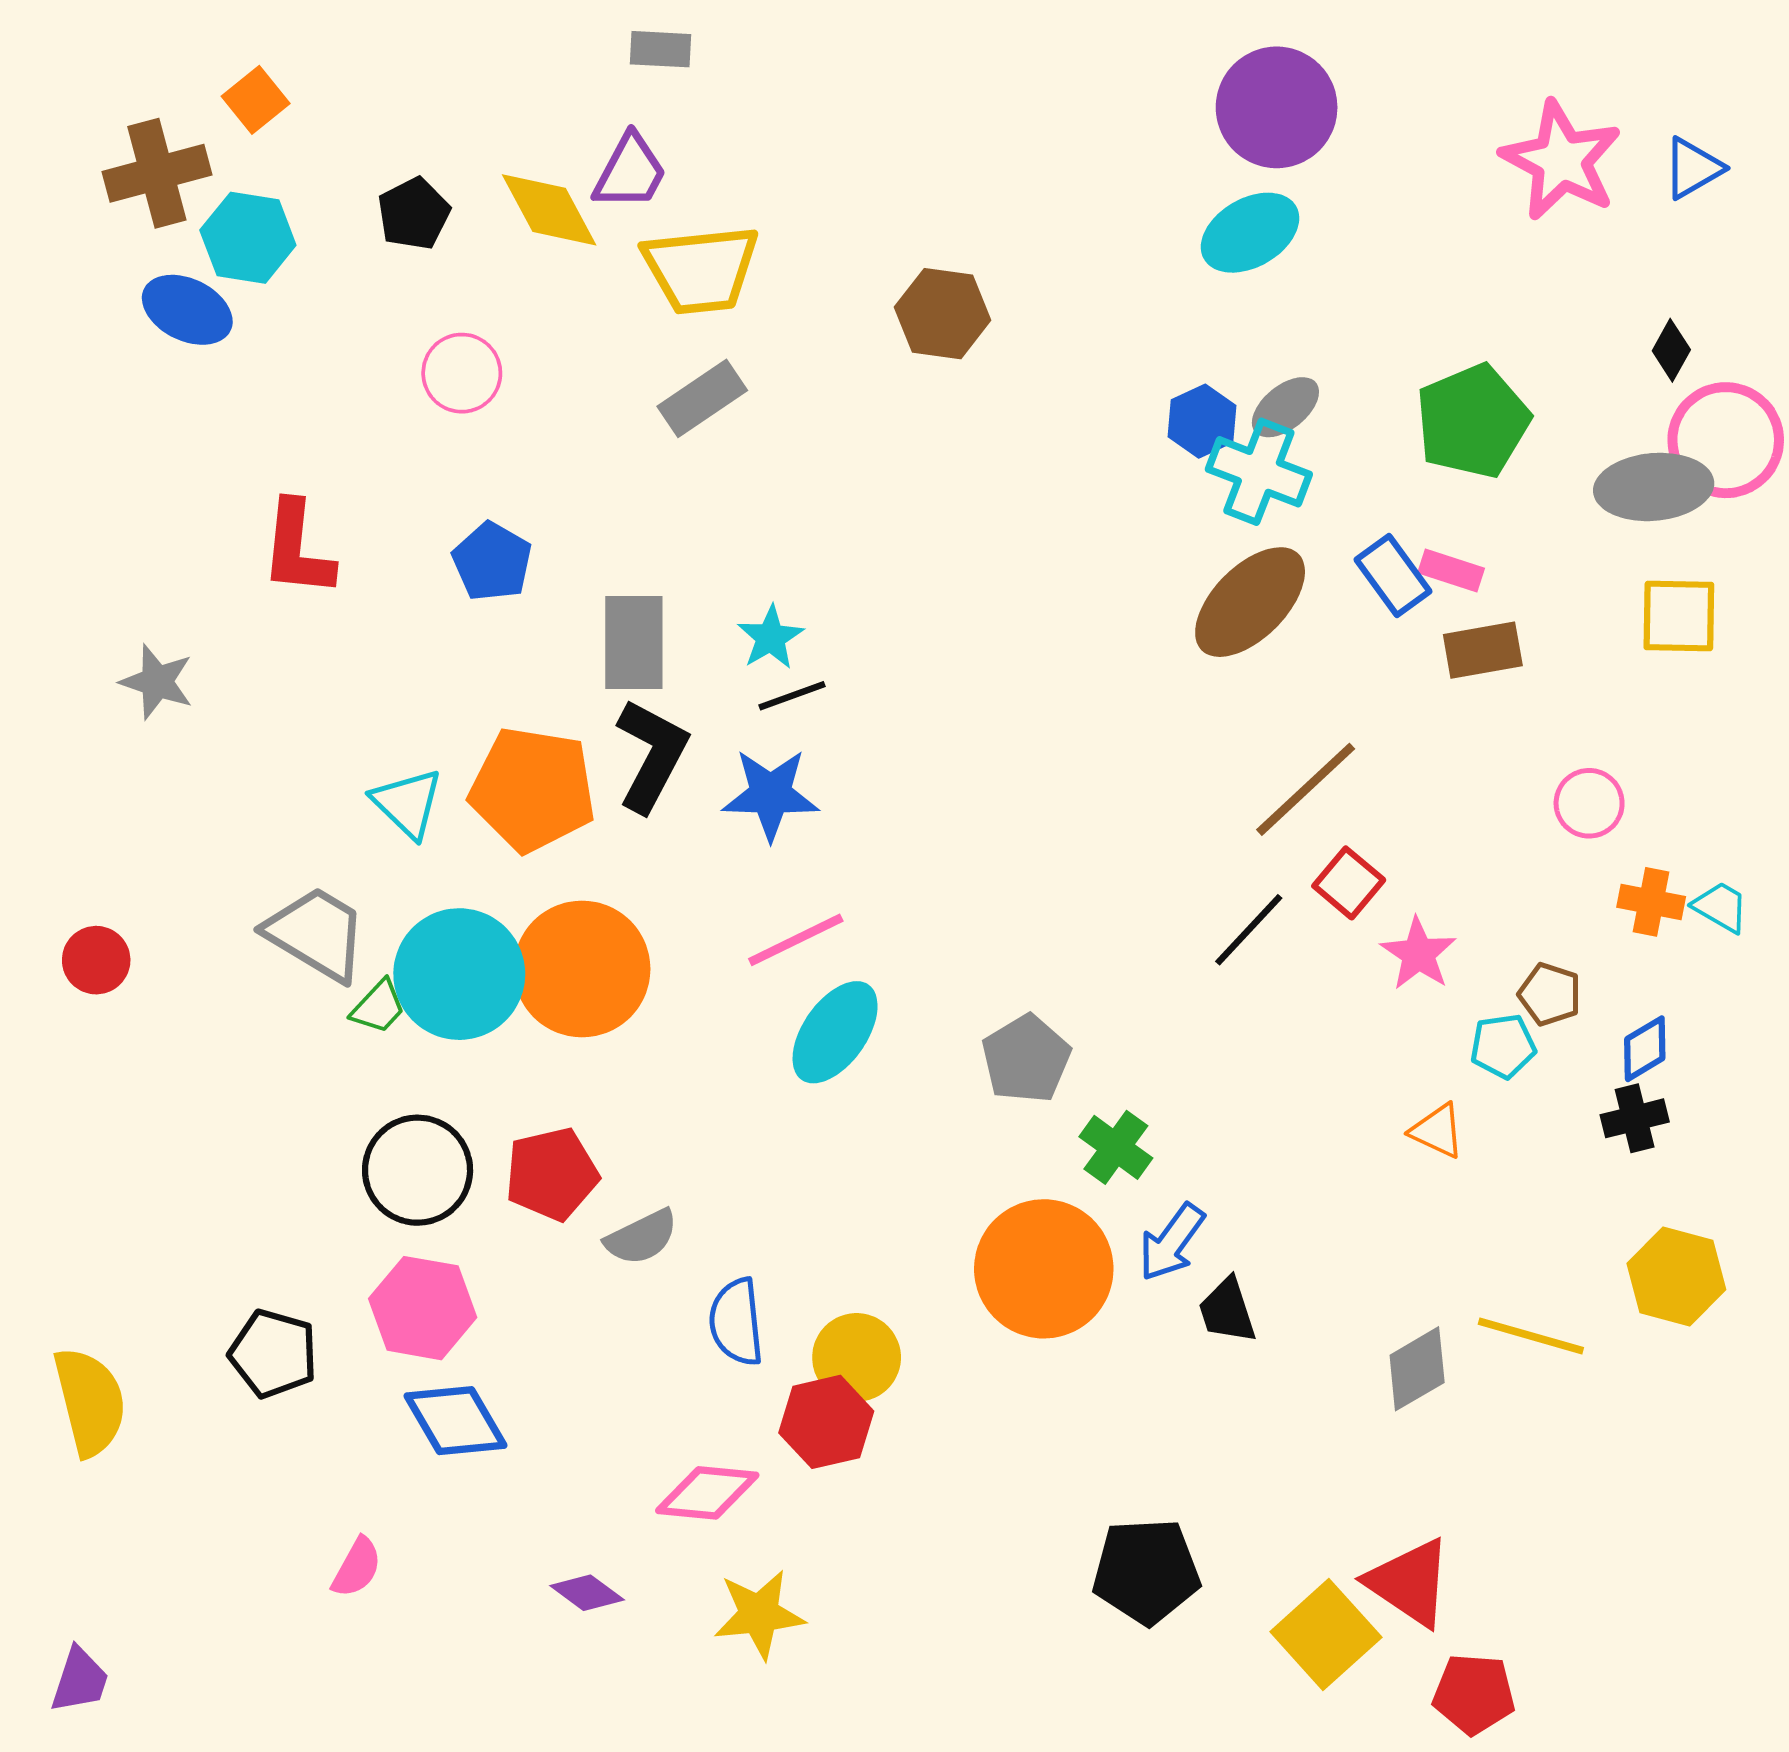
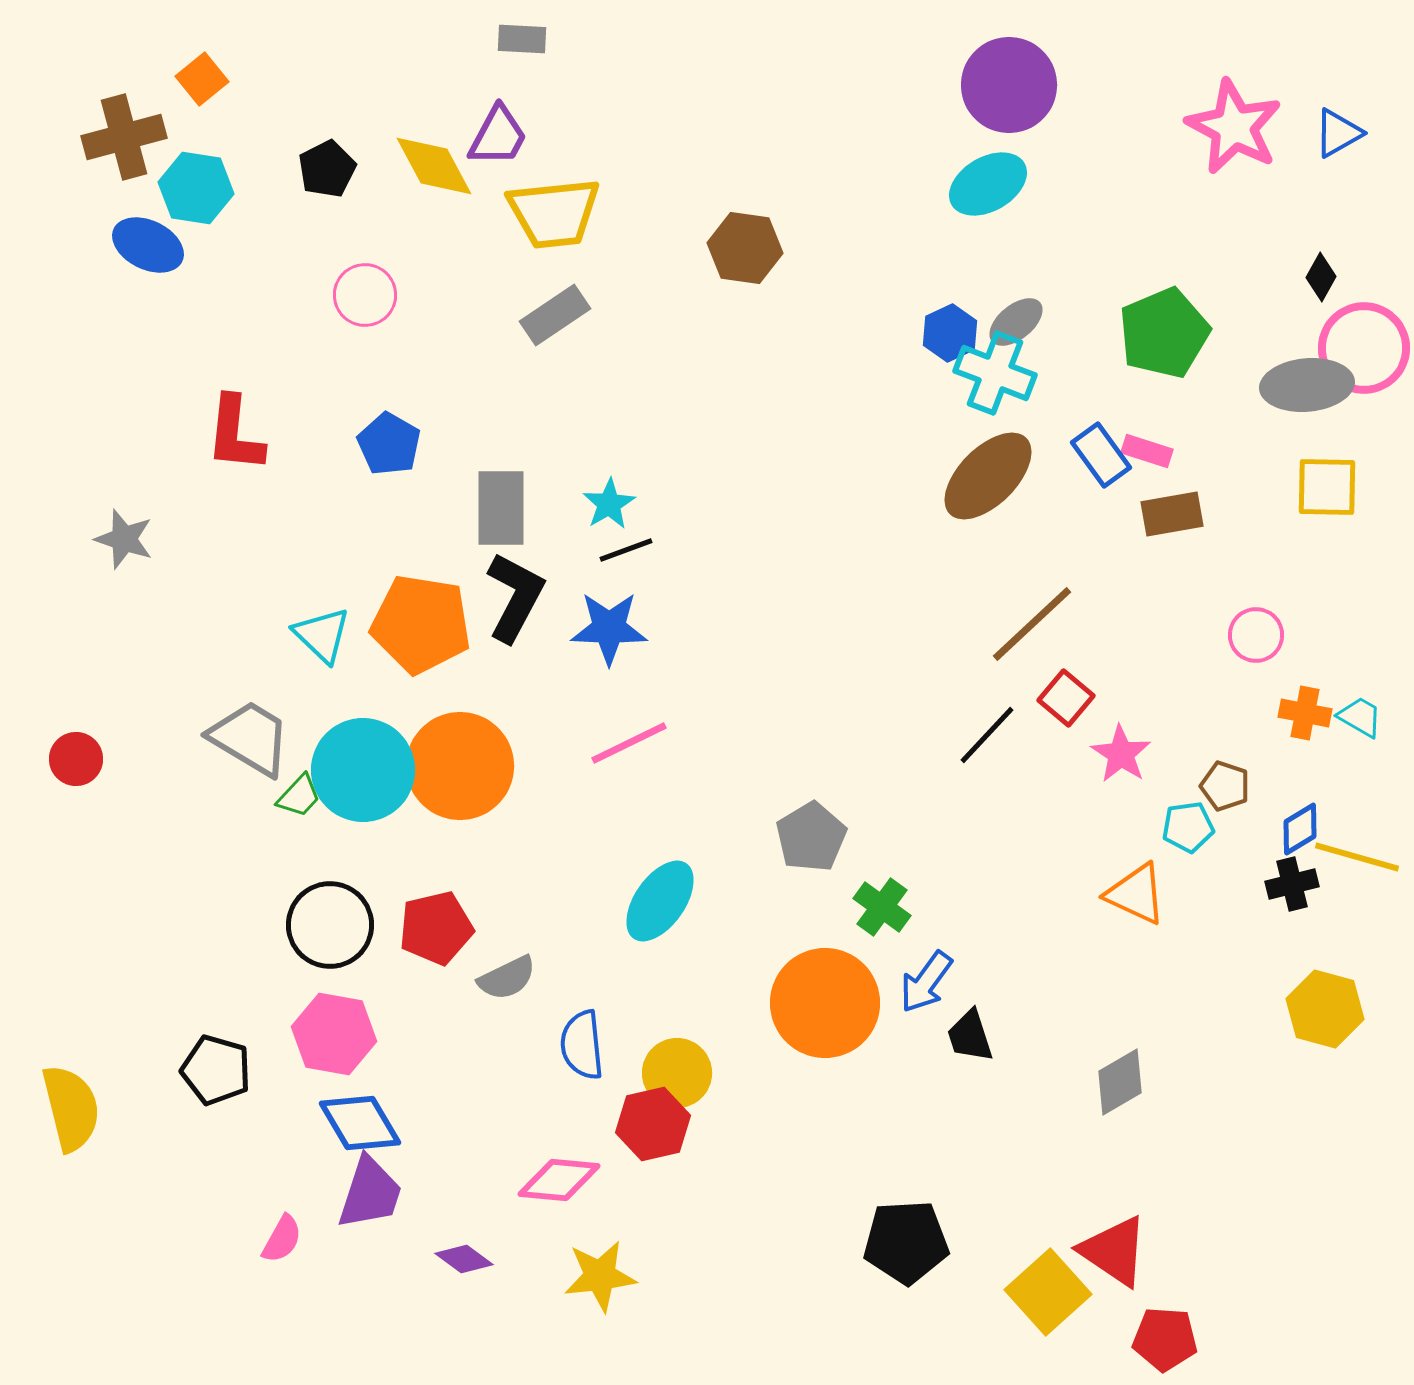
cyan ellipse: (835, 1032) -> (660, 901), moved
orange triangle: (1437, 1131) -> (1136, 894), size x1.4
yellow line: (1531, 1336) -> (1357, 857), moved
purple trapezoid: (80, 1680) -> (370, 1193), moved, size x1.4

